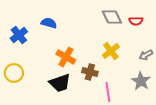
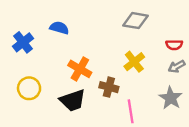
gray diamond: (112, 17) -> (136, 21), turned -55
red semicircle: (136, 21) -> (174, 45), moved
yellow circle: (14, 73) -> (29, 88), moved

